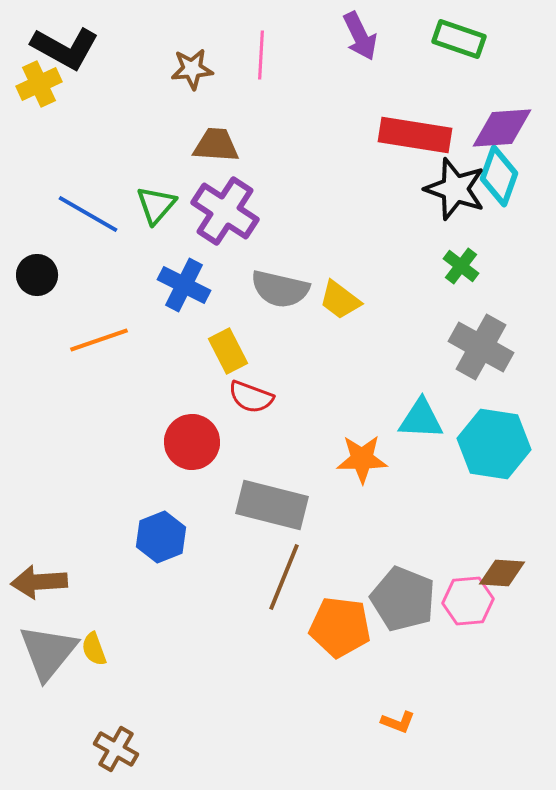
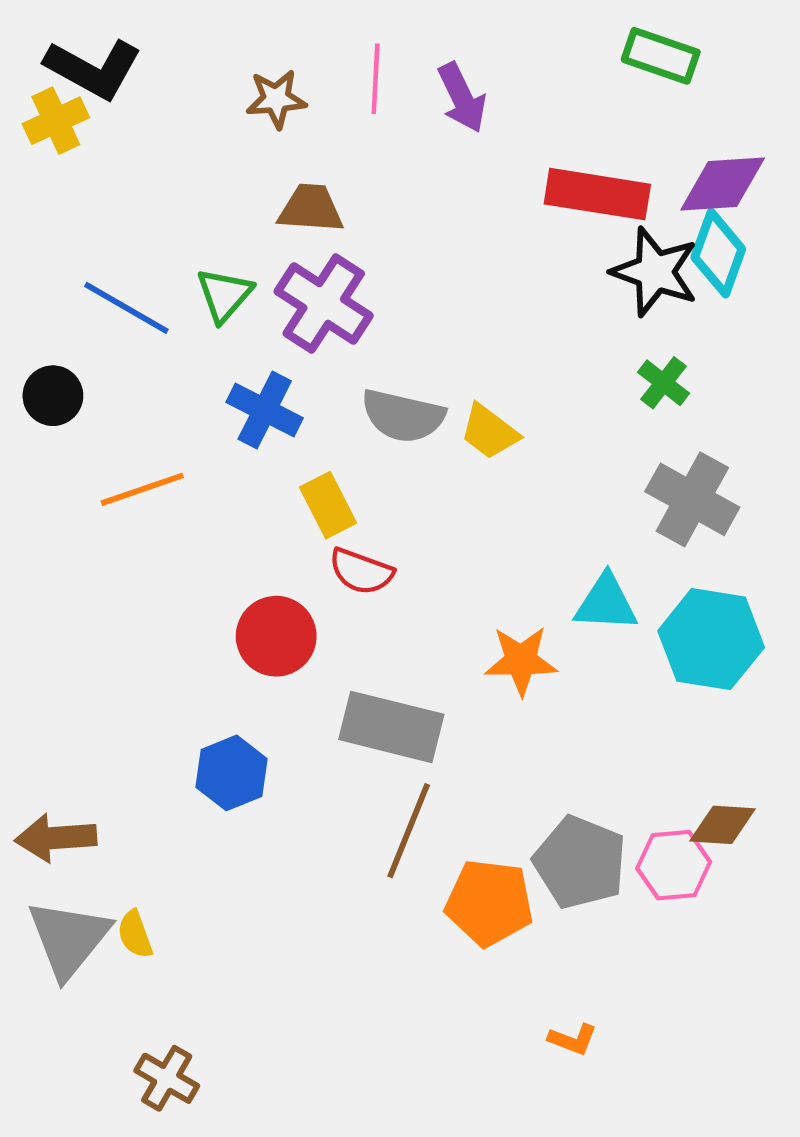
purple arrow: (360, 36) -> (462, 98), moved

